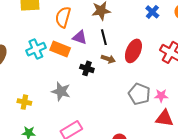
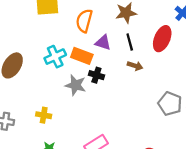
red ellipse: (133, 51) -> (162, 39), moved
black cross: (87, 68) -> (96, 75), moved
gray star: (61, 91) -> (76, 85), moved

